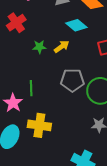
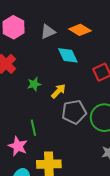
cyan diamond: (76, 25) -> (68, 55), turned 35
yellow arrow: (62, 47) -> (58, 91), moved

